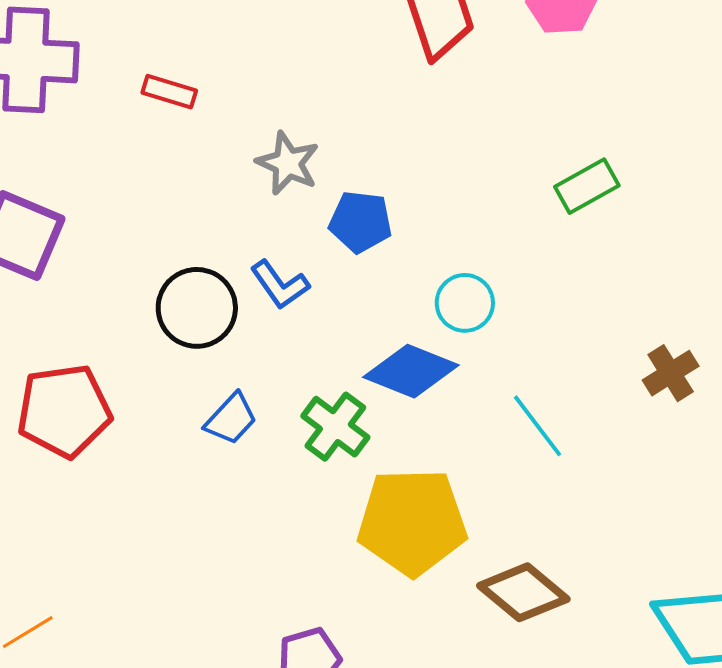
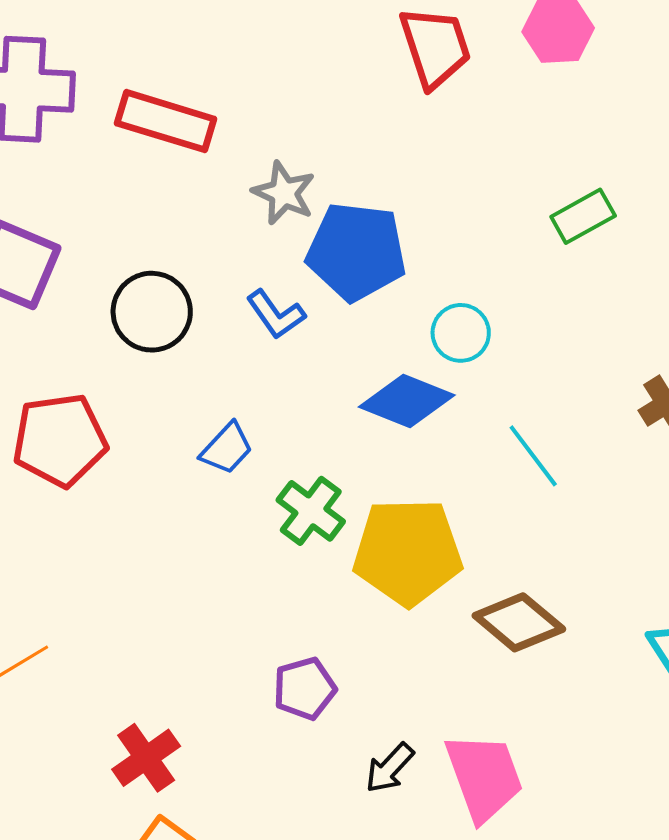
red rectangle: (169, 92) -> (166, 121), size x1.8
blue pentagon: (360, 222) -> (356, 252), size x1.6
black circle: (197, 308) -> (152, 312), moved
green cross: (335, 427) -> (311, 511), moved

